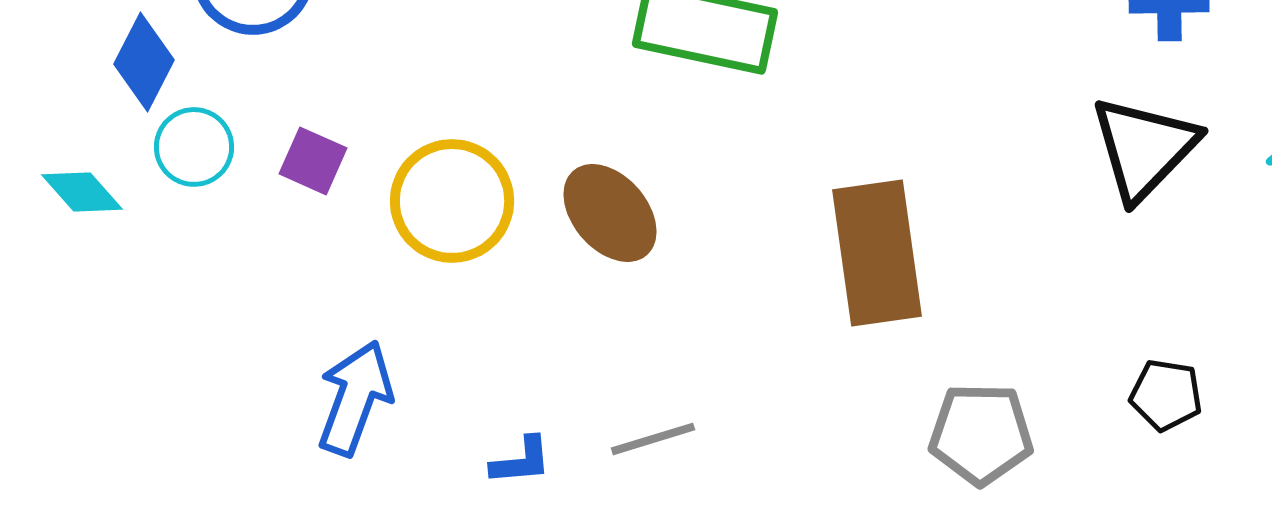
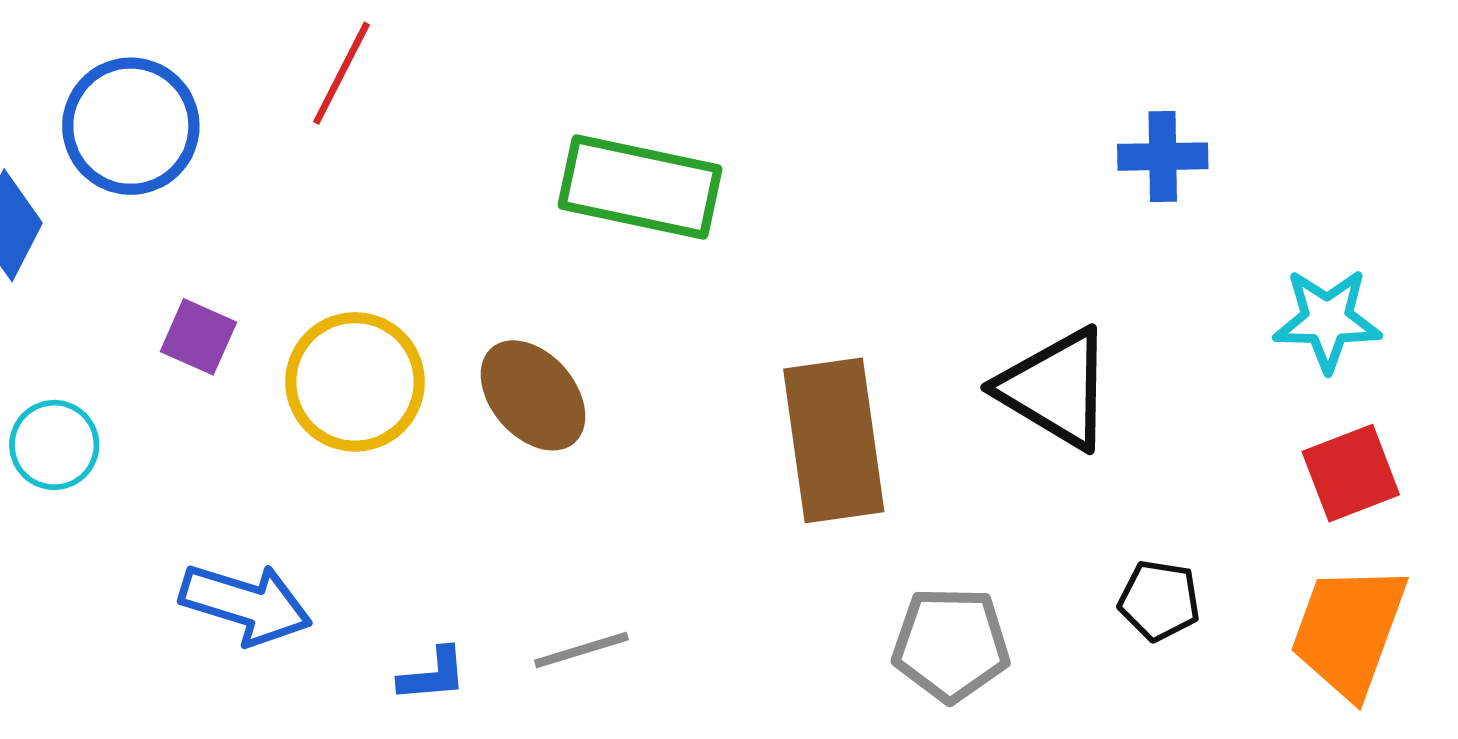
cyan circle: (194, 147) -> (54, 445), moved
black triangle: (1144, 148) -> (1056, 389), moved, turned -43
blue arrow: (355, 398) -> (246, 604), turned 87

